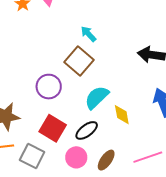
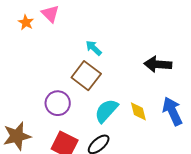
yellow diamond: (122, 115) -> (138, 111), moved

